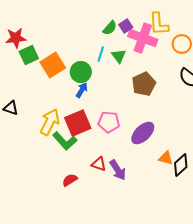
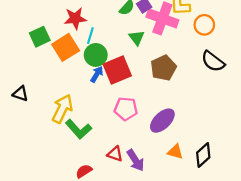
red star: (16, 38) -> (75, 18), moved
cyan line: (101, 54) -> (90, 36), moved
red square: (78, 123) -> (117, 70), moved
orange triangle: (166, 158) -> (175, 152), moved

